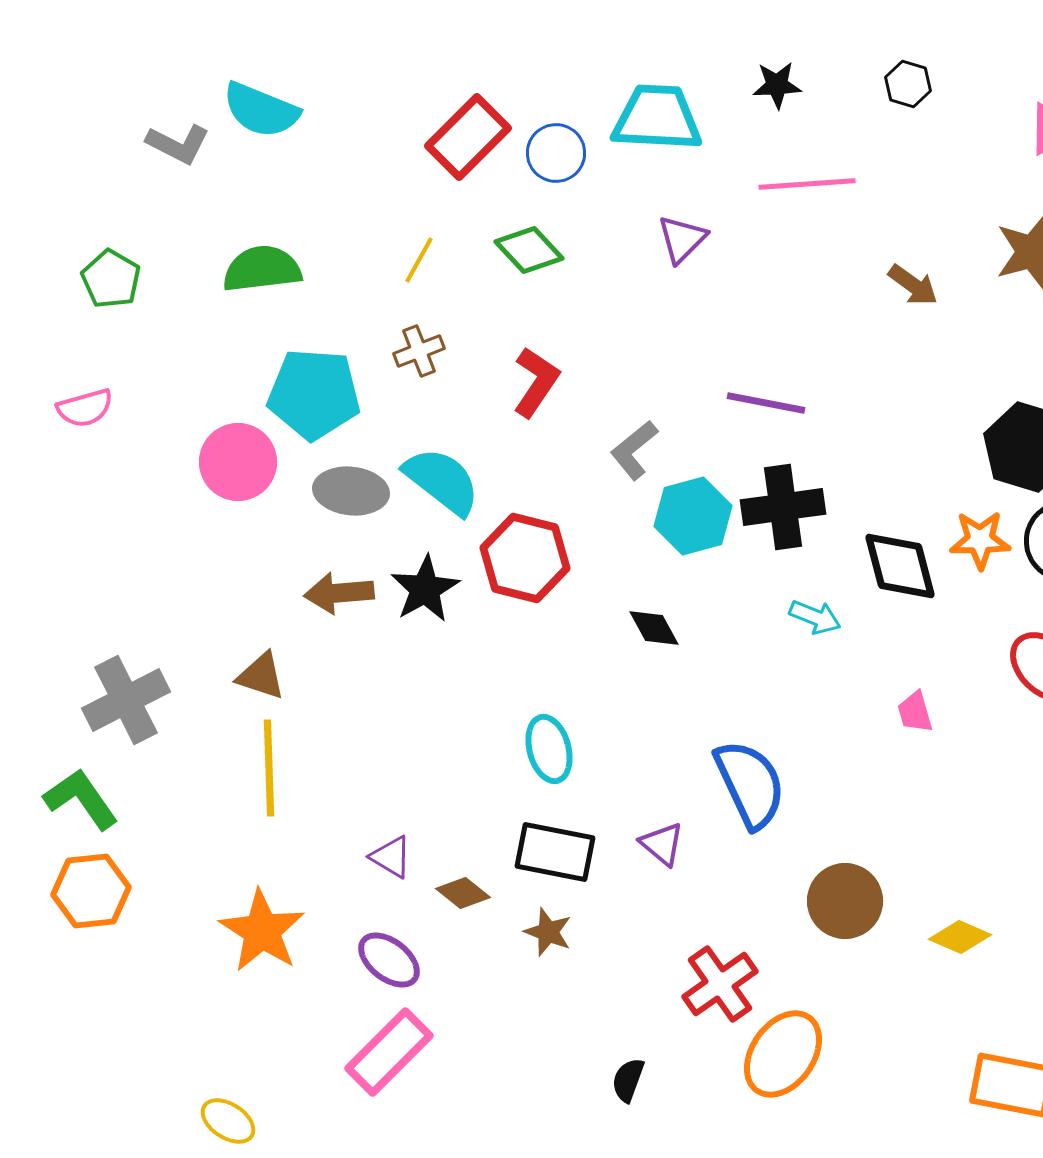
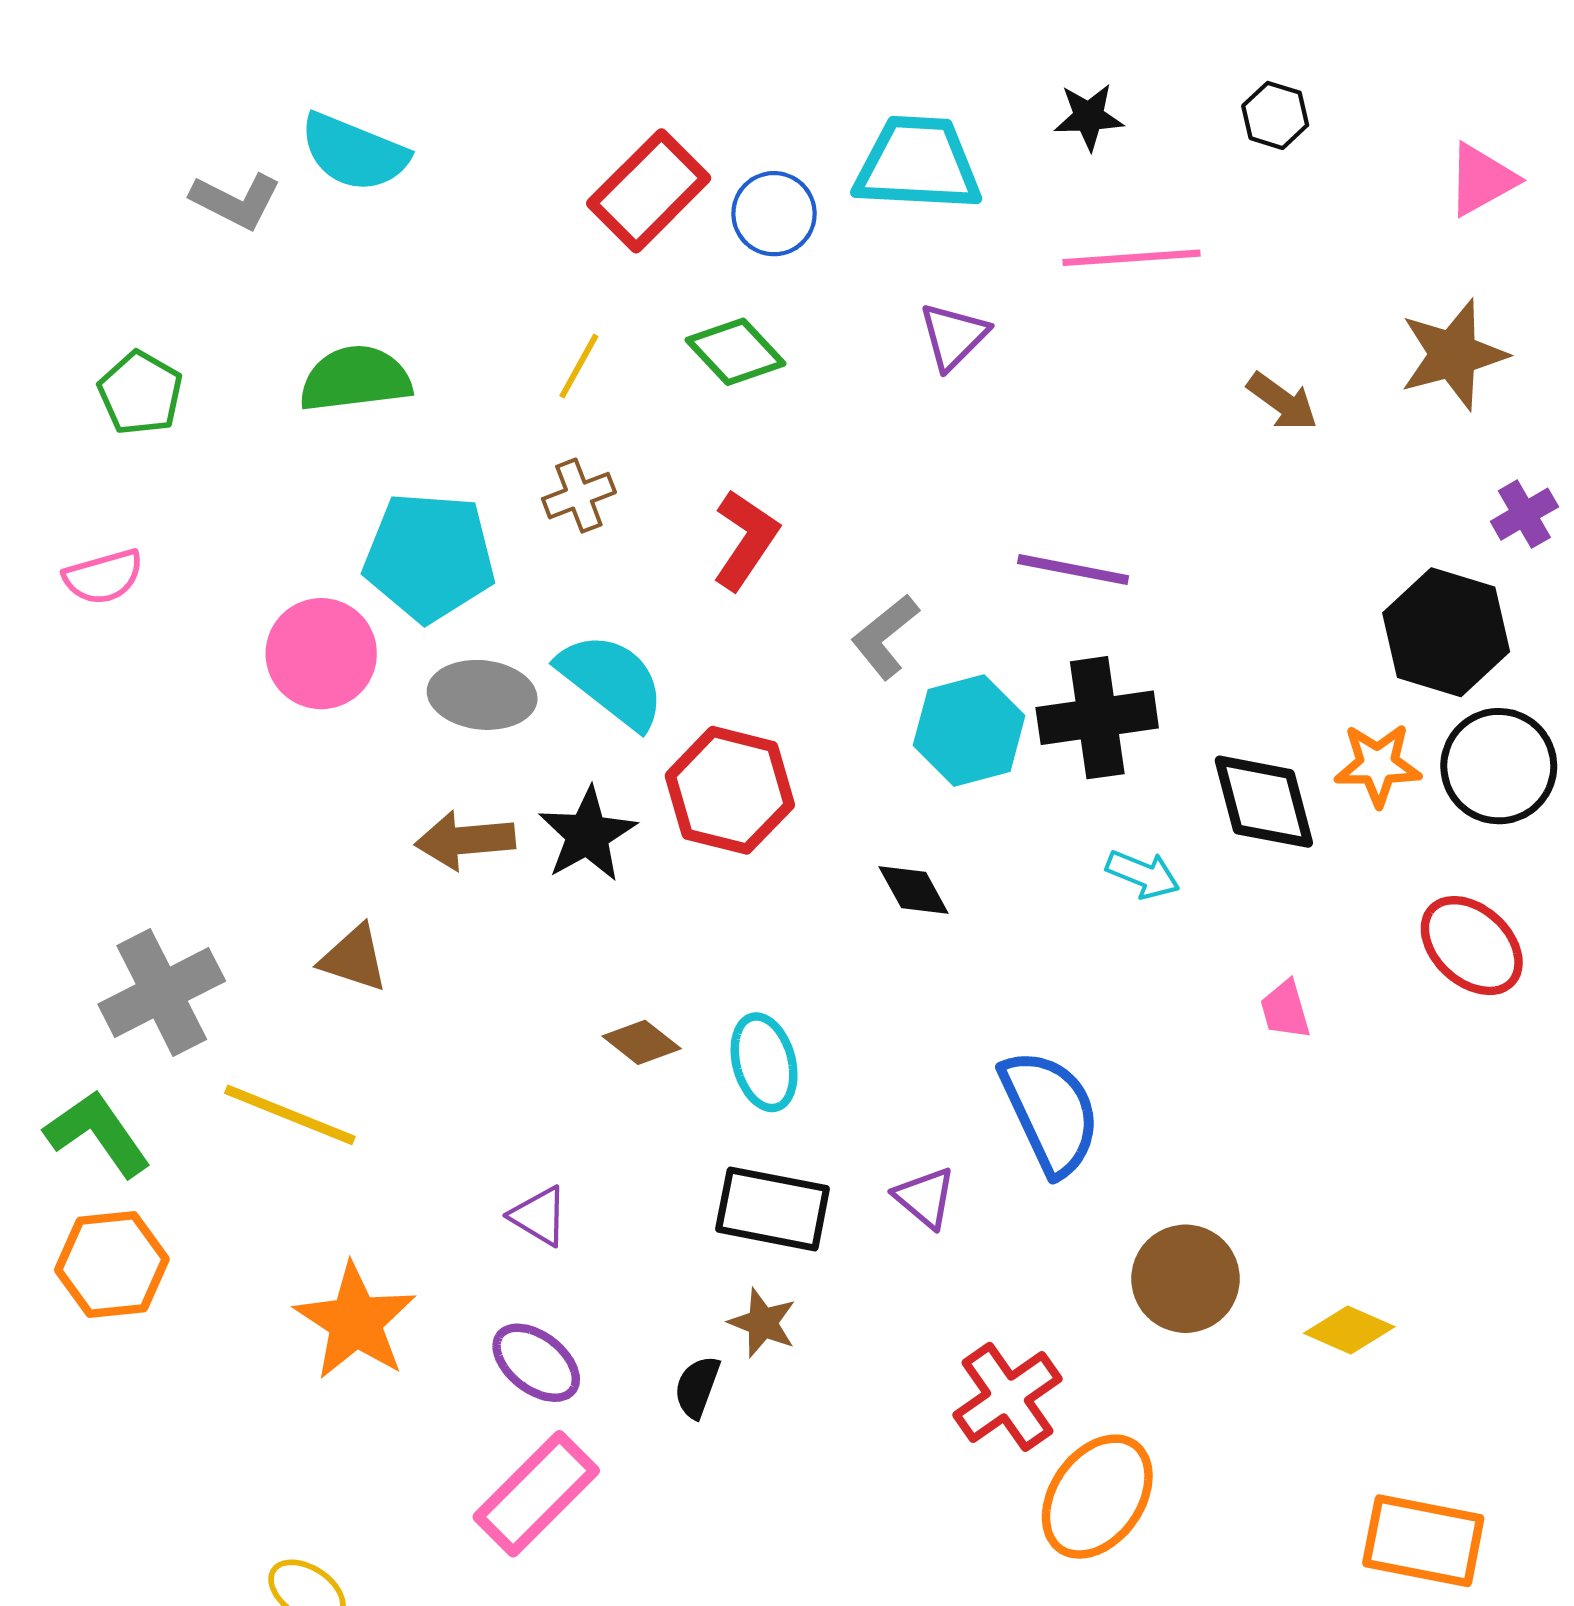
yellow line: (269, 768) -> (290, 1115), moved, turned -66
brown diamond: (463, 893) -> (642, 1042), moved
black semicircle: (628, 1080) -> (697, 1387), moved

